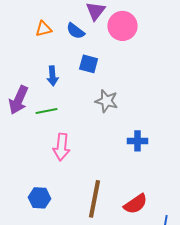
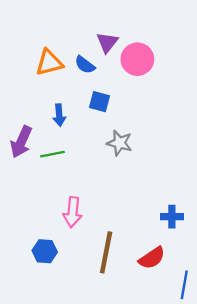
orange triangle: (44, 29) -> (49, 63), size x1.5
blue cross: (138, 141) -> (172, 217), moved
pink arrow: (62, 147) -> (73, 212), moved

